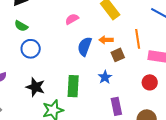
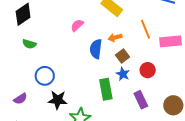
blue circle: (31, 49) -> (45, 76), moved
brown square: (118, 55) -> (122, 56), moved
red circle: (150, 82) -> (148, 70), moved
green rectangle: (73, 86) -> (106, 89), moved

